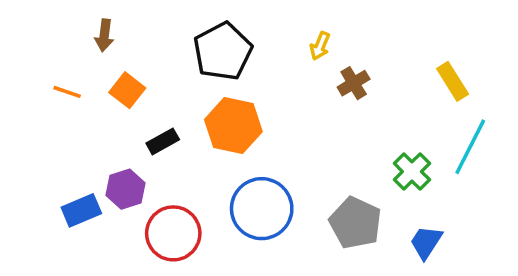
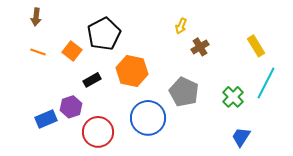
brown arrow: (104, 35) -> (36, 17), moved
black pentagon: (223, 51) -> (104, 34), moved
gray pentagon: (355, 223) -> (184, 92), moved

